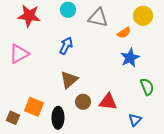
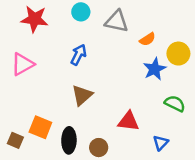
yellow circle: (143, 16) -> (178, 54), moved
green semicircle: (147, 87) -> (175, 103), turned -42
brown circle: (83, 102) -> (99, 148), moved

